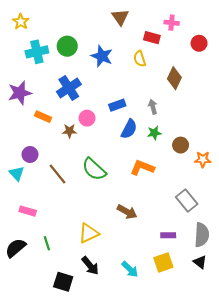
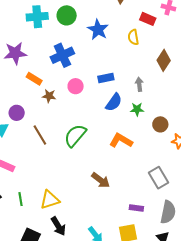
brown star: (69, 131) -> (49, 96), moved
green semicircle: (94, 169) -> (75, 136), turned 80
yellow triangle: (89, 233) -> (50, 200), moved

